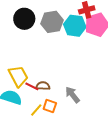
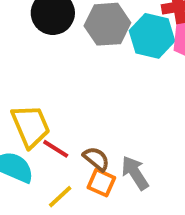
brown semicircle: (43, 86) -> (96, 159), moved, turned 32
orange square: (50, 106) -> (101, 183), moved

